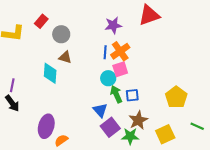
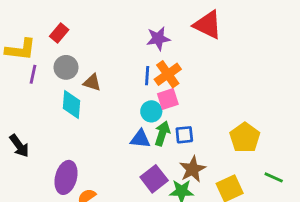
red triangle: (149, 15) -> (208, 25), turned 45
gray circle: (61, 34) -> (66, 67), moved
purple line: (12, 85) -> (33, 74), moved
green arrow: (116, 94) -> (162, 133), turned 42
blue triangle: (100, 110) -> (140, 139), moved, turned -42

